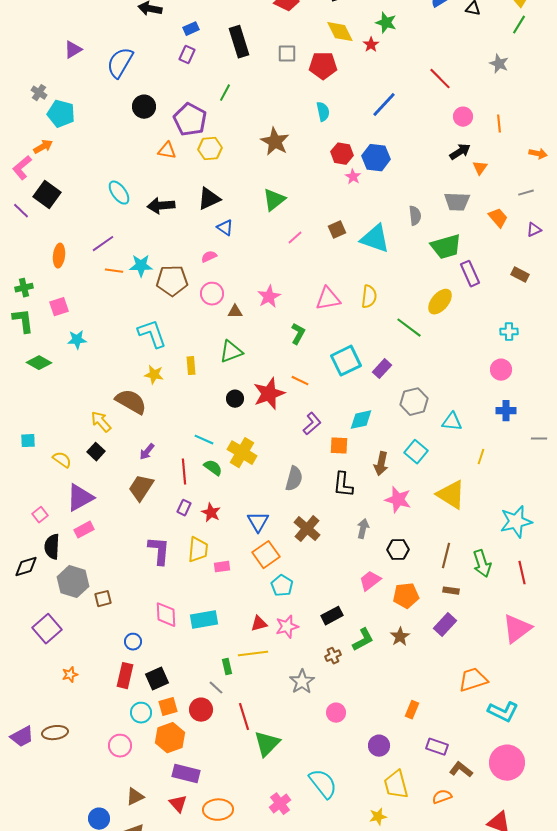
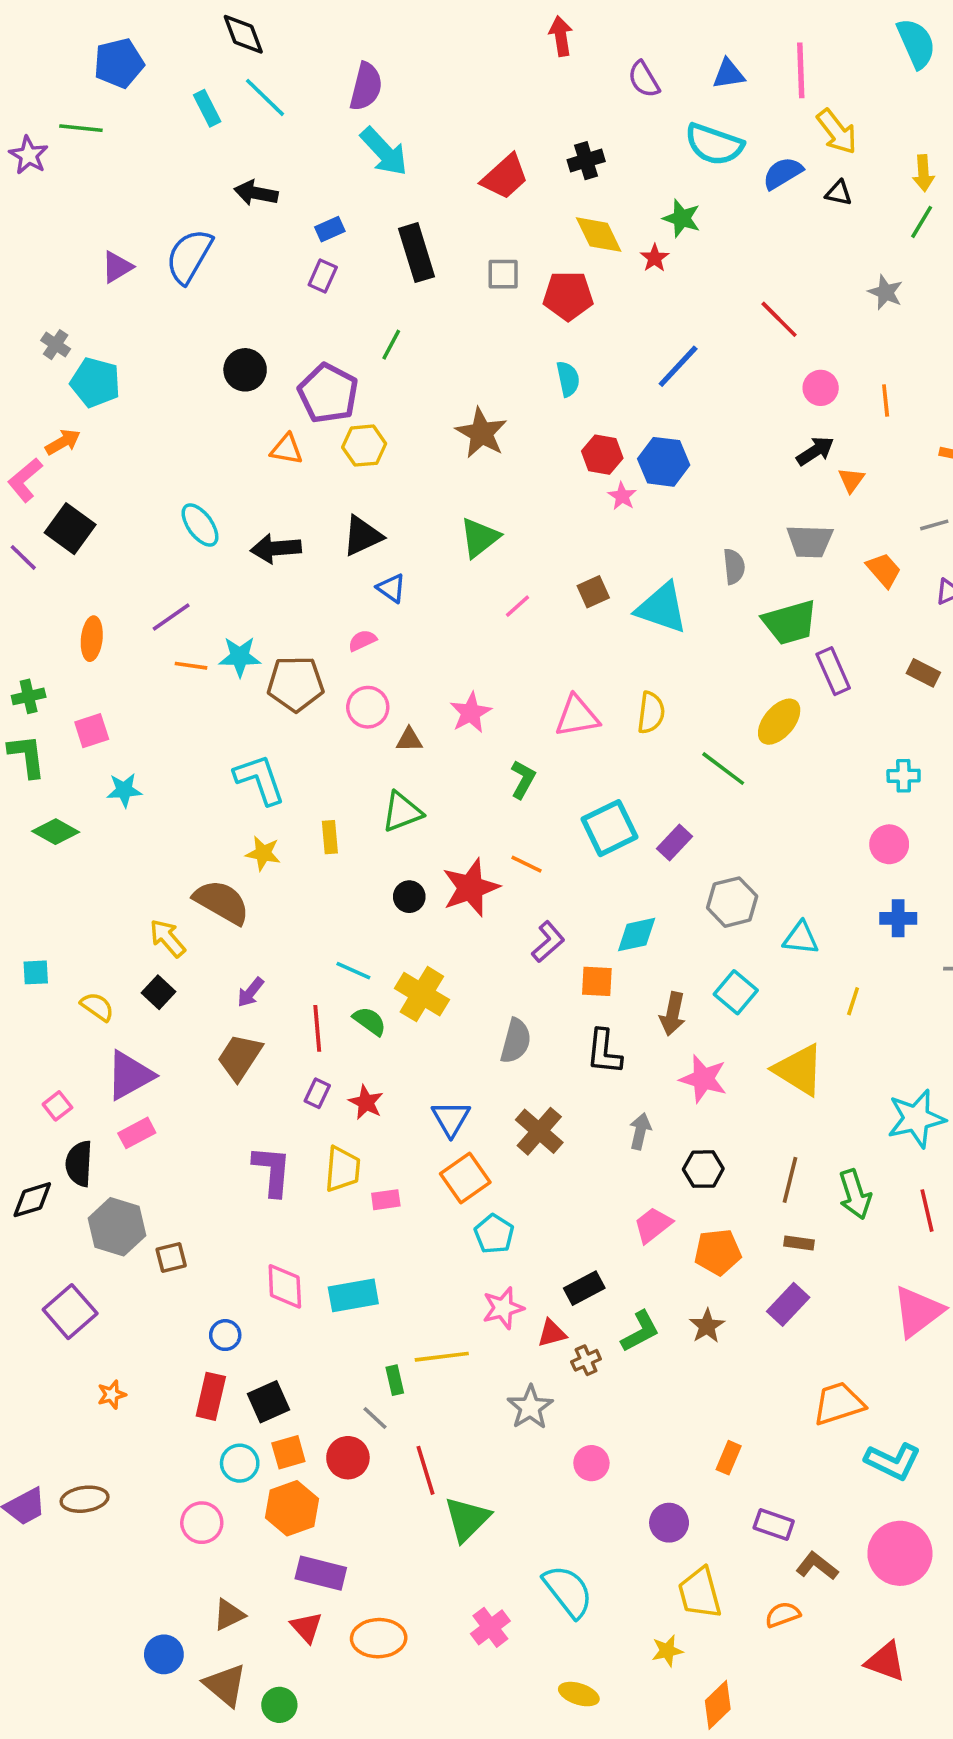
blue semicircle: (120, 63) -> (189, 256), moved
red triangle: (259, 624) -> (552, 1333), moved

